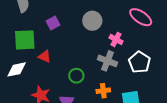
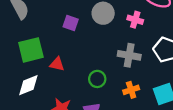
purple square: (53, 23) -> (71, 23), moved, turned -32
pink cross: (116, 39) -> (135, 20), moved

